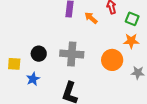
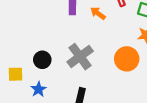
gray cross: (72, 54) -> (80, 57), turned -35

